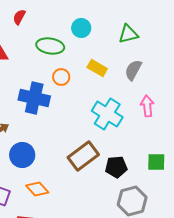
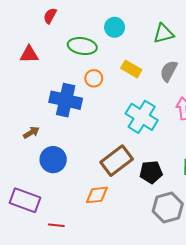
orange diamond: (37, 189) -> (97, 195), moved, turned -55

